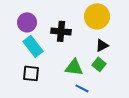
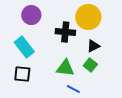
purple circle: (27, 22) -> (31, 15), moved
black cross: (61, 31) -> (65, 32), moved

